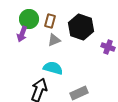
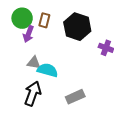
purple arrow: (22, 34) -> (28, 34), moved
gray triangle: (54, 40) -> (34, 63), moved, turned 32

